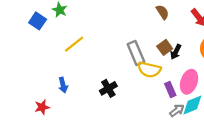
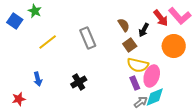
brown semicircle: (162, 12) -> (124, 25), moved
black arrow: (176, 52) -> (144, 30), moved
gray rectangle: (136, 53) -> (88, 38), moved
yellow semicircle: (149, 70) -> (138, 65), moved

